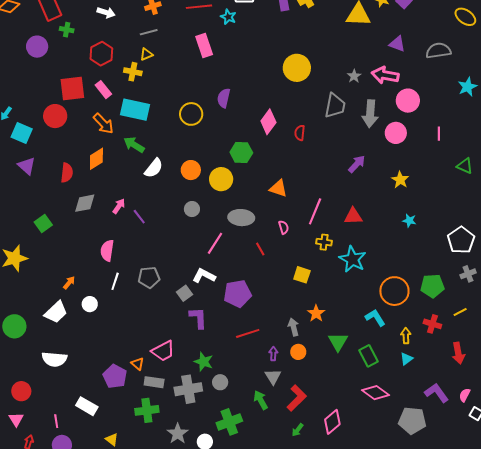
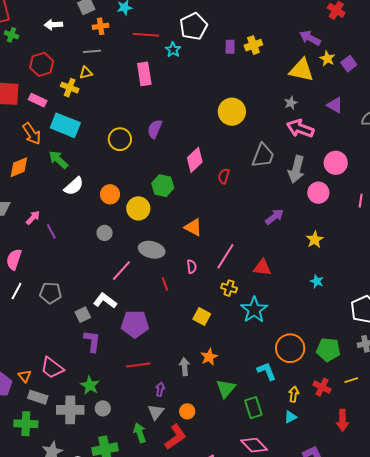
white arrow: (106, 12) -> (53, 25), turned 150
pink arrow: (385, 75) -> (300, 128), moved
gray star: (354, 76) -> (291, 103), moved
pink rectangle: (103, 90) -> (38, 100), turned -36
pink trapezoid: (163, 351) -> (52, 368), turned 55
orange circle: (298, 352) -> (187, 411), moved

